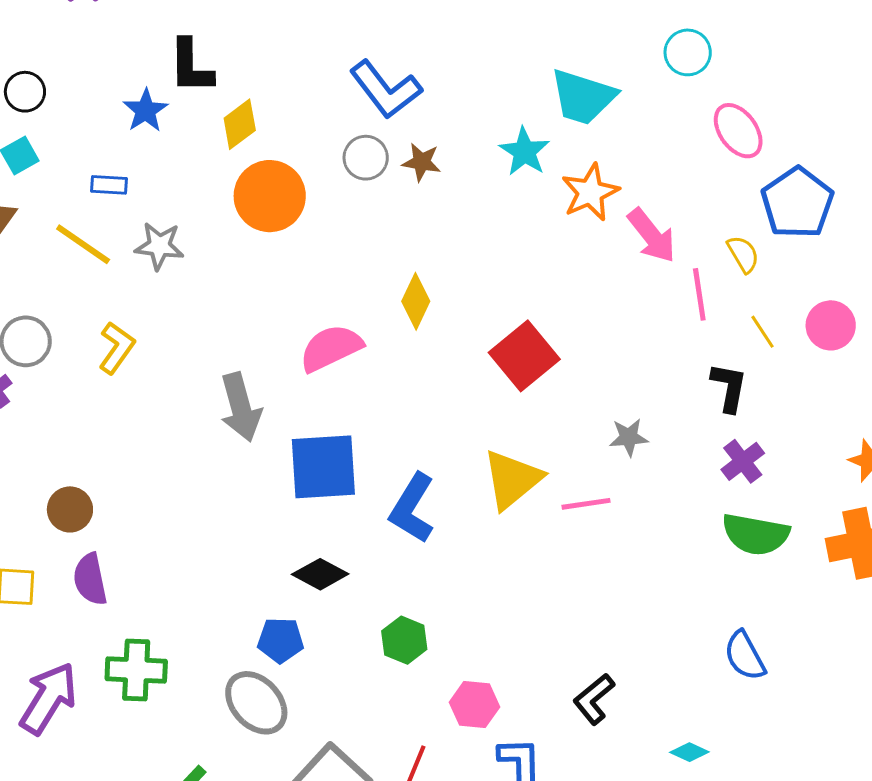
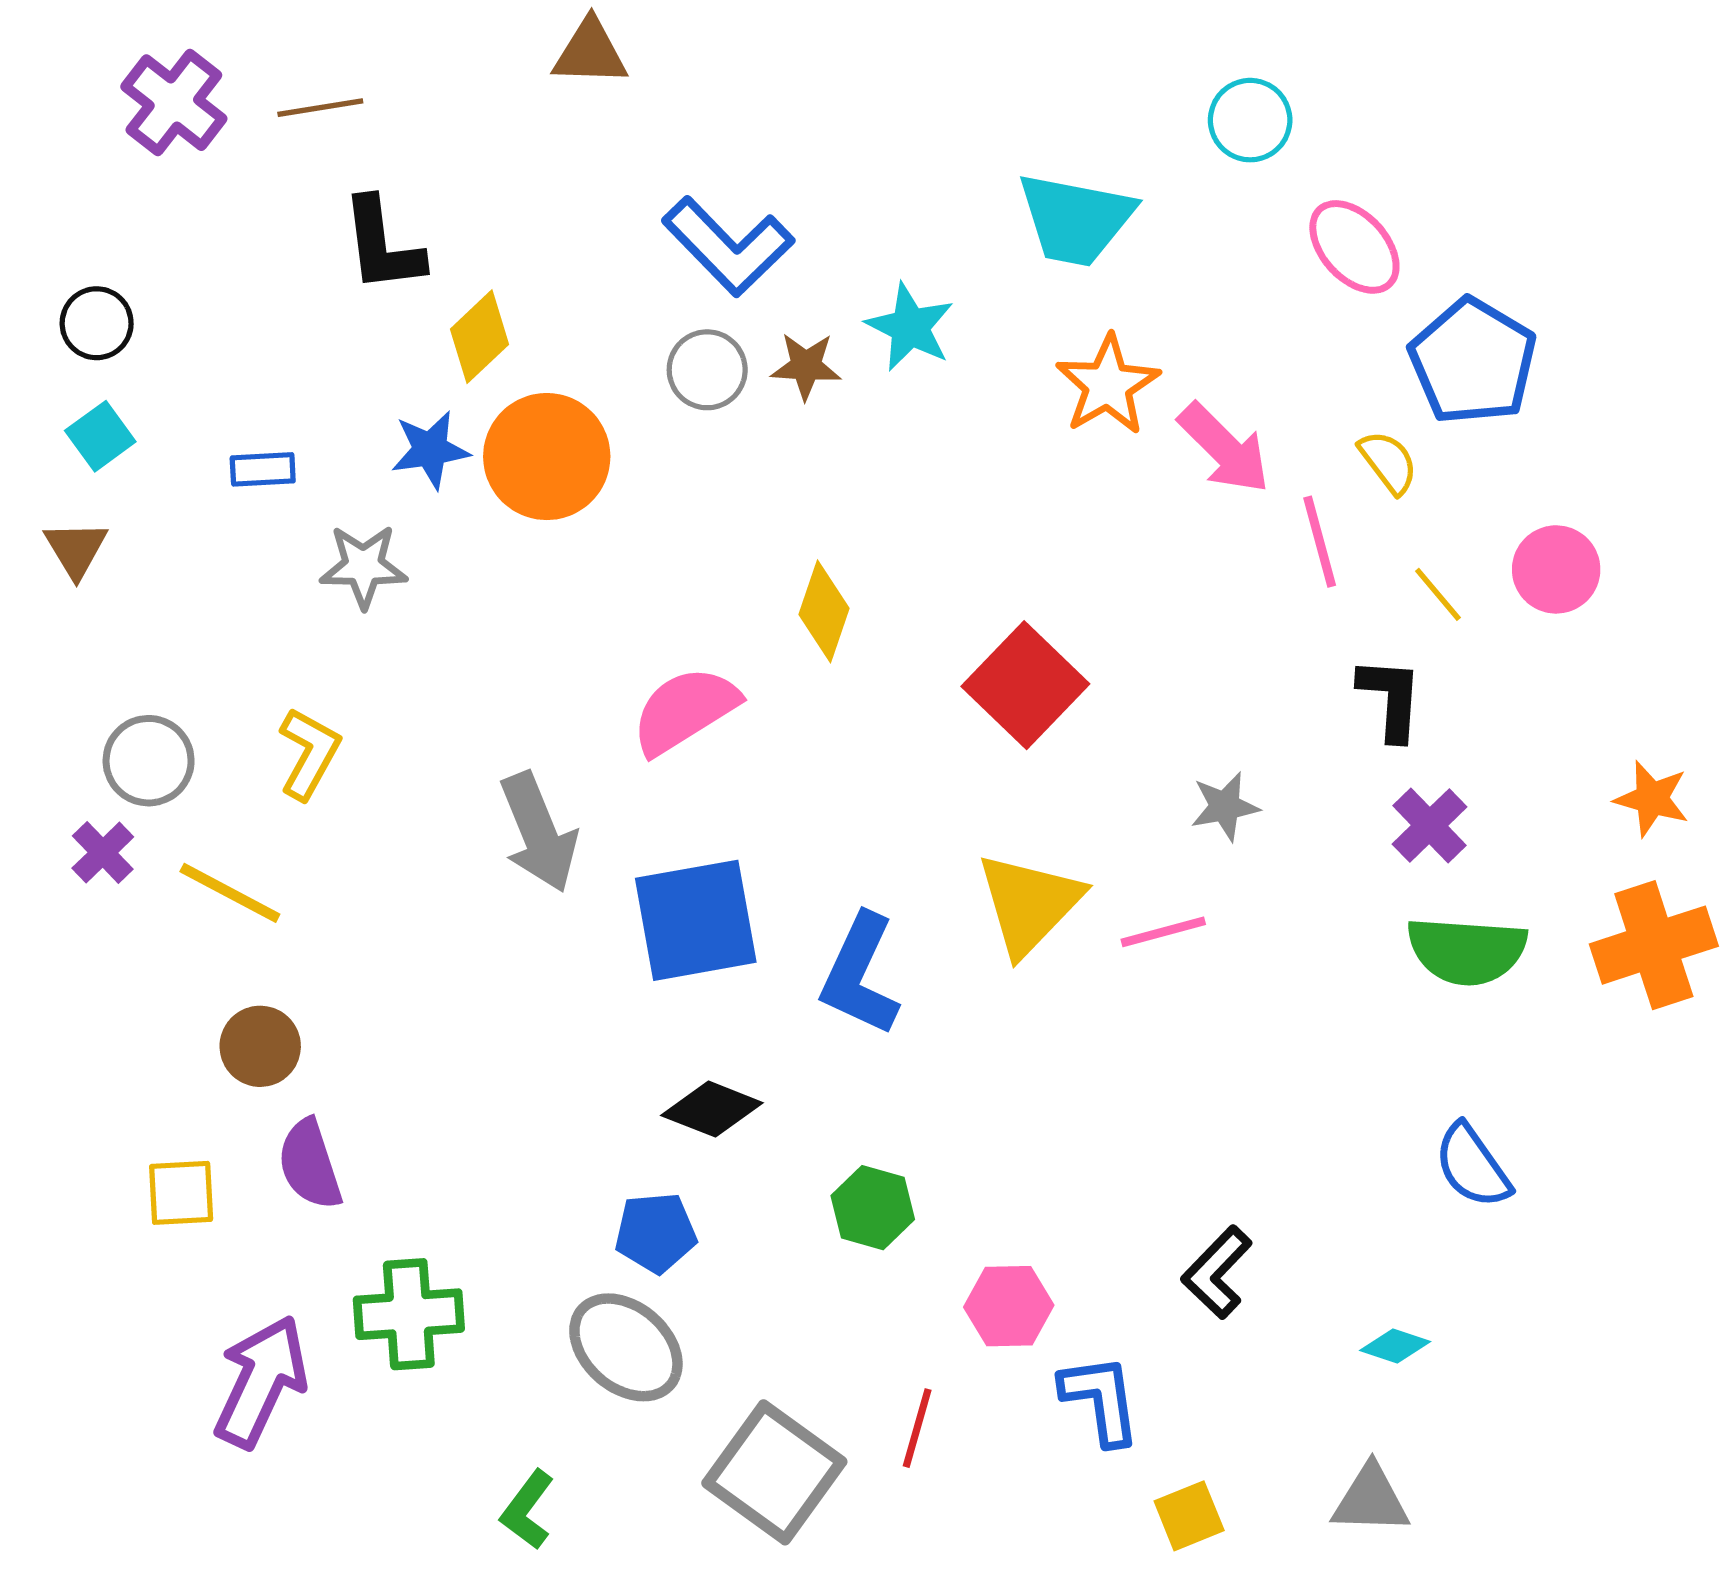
blue star: (146, 110) -> (430, 450), moved, turned 30
cyan star: (524, 152) -> (910, 327), moved
yellow line: (83, 244) -> (230, 893), moved

